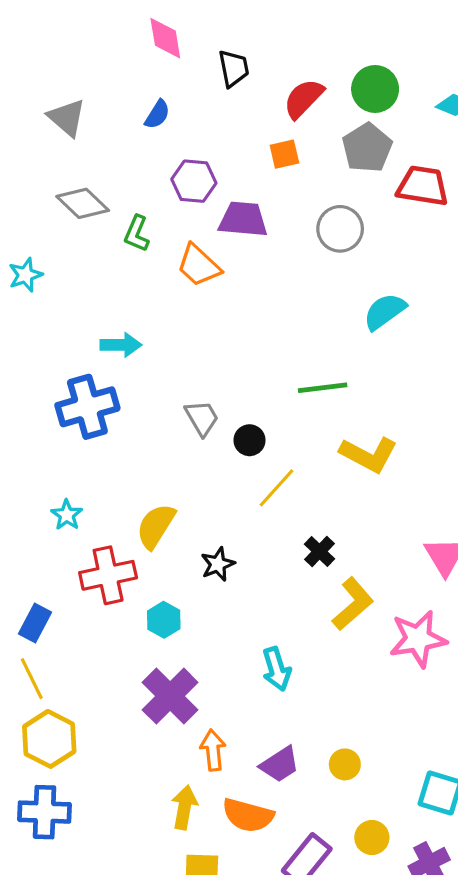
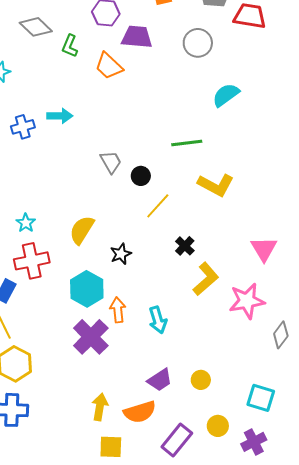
blue cross: (87, 407) -> (23, 127), moved, size x0.6
red cross: (108, 575) -> (32, 261), moved
cyan hexagon: (164, 620) -> (87, 289), size x1.6
orange arrow: (213, 750) -> (118, 310), moved
orange semicircle: (248, 815) -> (140, 412), turned -32

